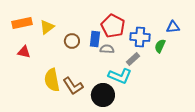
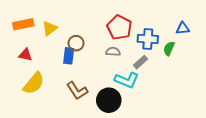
blue rectangle: (95, 39) -> (69, 56), moved
yellow semicircle: (52, 80) -> (34, 83), moved, turned -130

